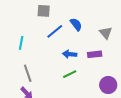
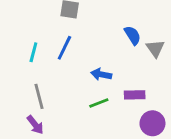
blue semicircle: (76, 24) -> (133, 35), moved
blue line: (55, 31) -> (64, 48), moved, turned -30
purple rectangle: (95, 54) -> (135, 95), moved

